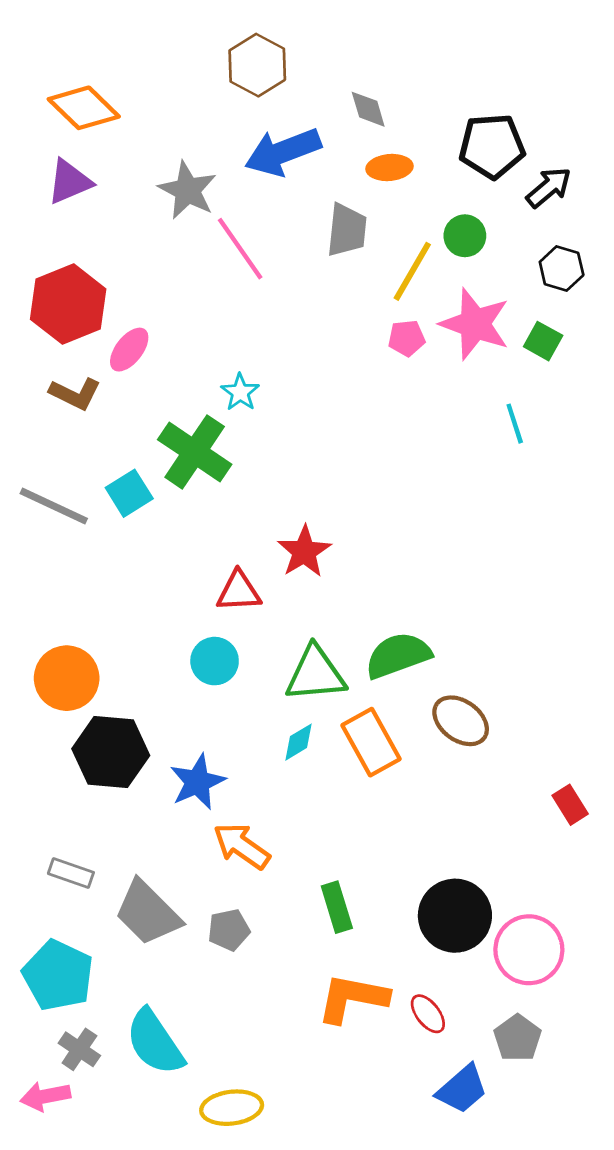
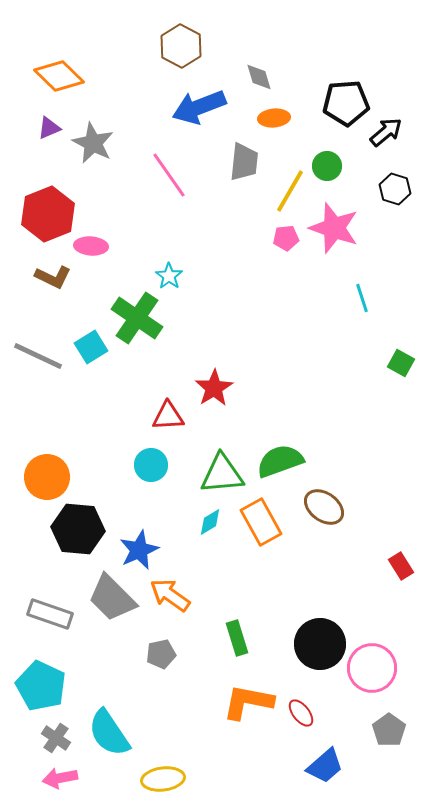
purple triangle: (69, 182) -> (49, 128), size x0.7
gray star: (188, 190) -> (93, 143), moved
green square: (543, 341) -> (401, 363), moved
pink ellipse: (129, 350) -> (91, 246), turned 56
gray rectangle: (71, 873) -> (50, 614), size x1.4
gray trapezoid: (148, 913) -> (112, 598), moved
gray pentagon: (518, 1038) -> (389, 730), moved
pink arrow: (45, 1096) -> (60, 778), moved

